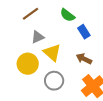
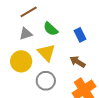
green semicircle: (67, 15) -> (51, 29), moved
gray triangle: (38, 37) -> (26, 34), moved

